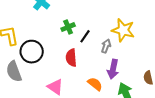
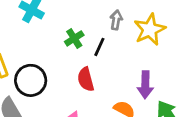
yellow star: (123, 30) -> (150, 29), turned -30
gray arrow: (106, 46) -> (116, 20), moved

